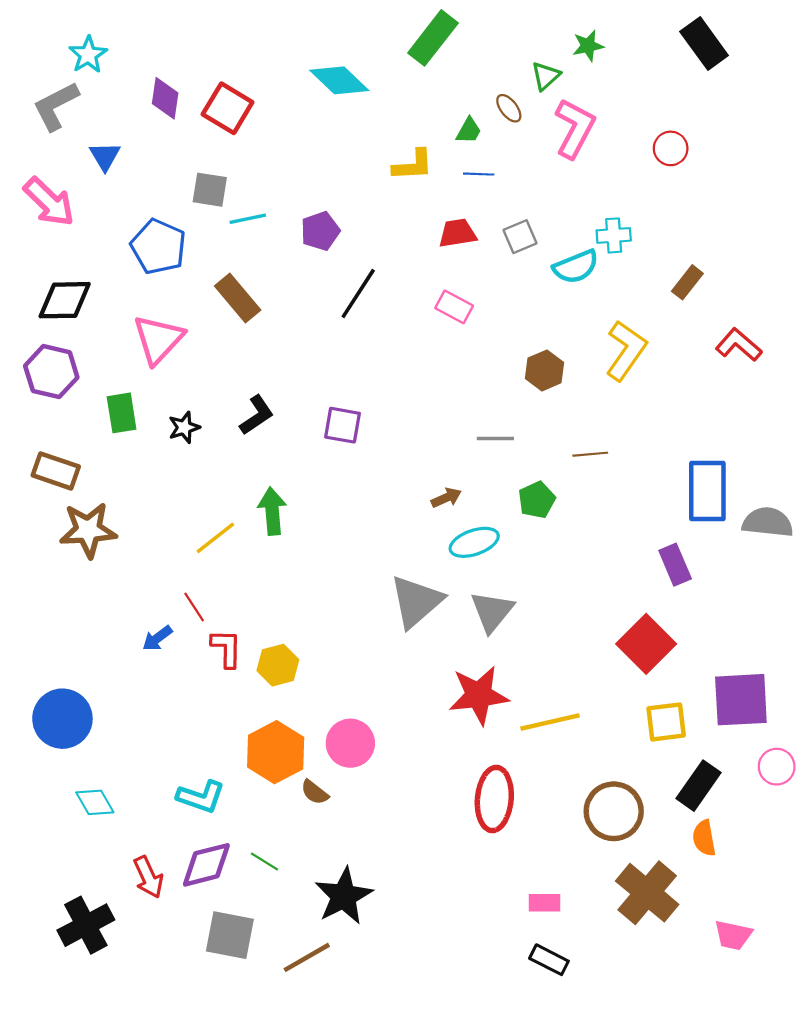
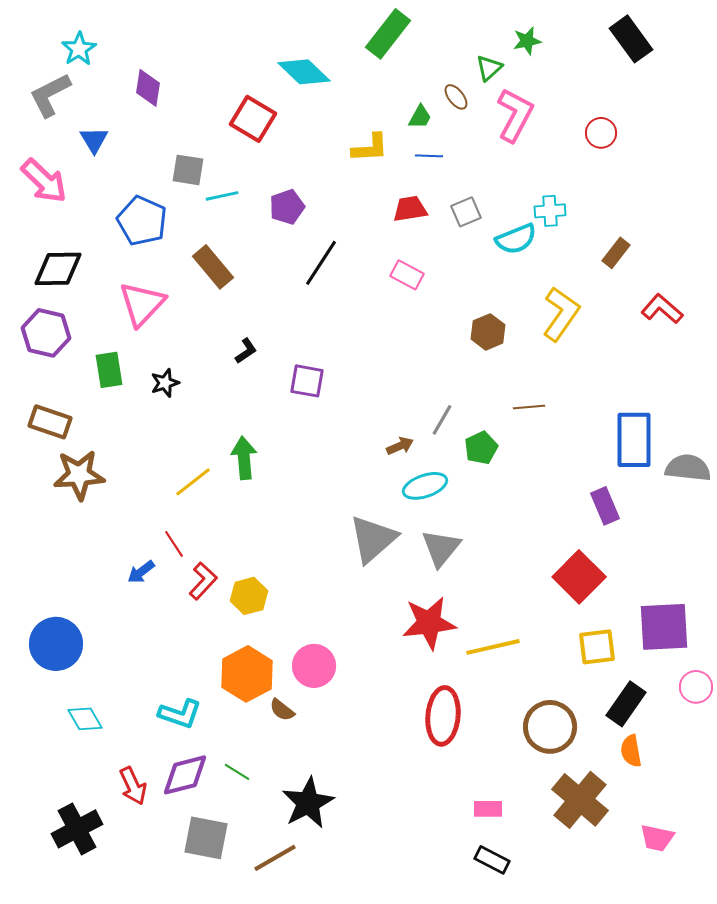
red square: (228, 108) -> (253, 119), moved
black L-shape: (257, 415) -> (246, 351), moved, size x0.7
gray line: (495, 439) -> (442, 420), moved, turned -60
red L-shape: (226, 648) -> (203, 581), turned 42

